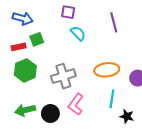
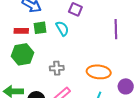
cyan semicircle: (78, 33) -> (62, 28), moved
gray cross: (63, 76) -> (57, 68), size x0.6

